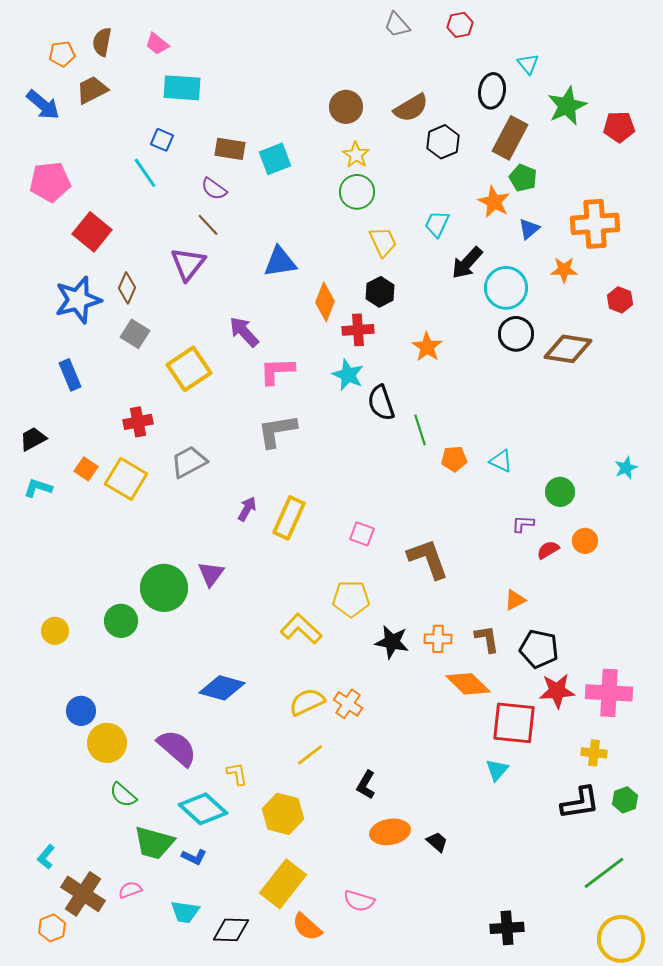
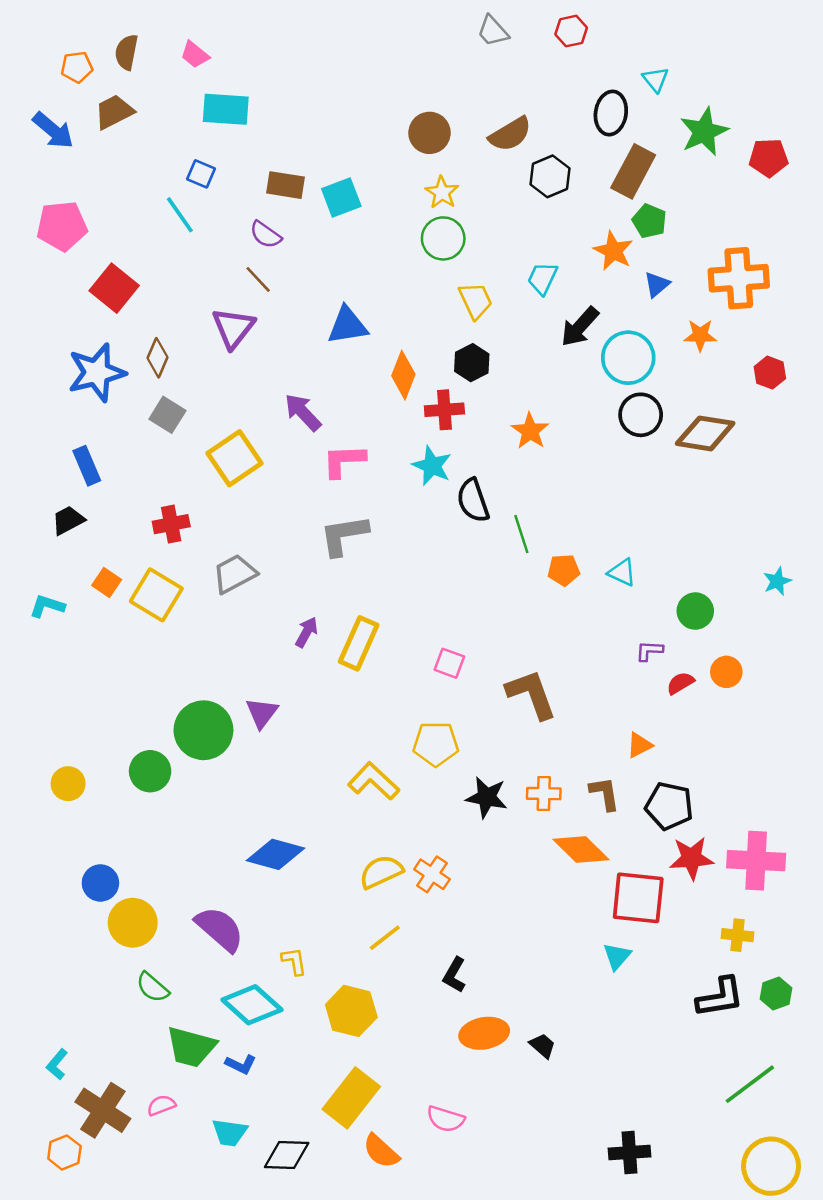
black trapezoid: (33, 439) -> (68, 520), moved

